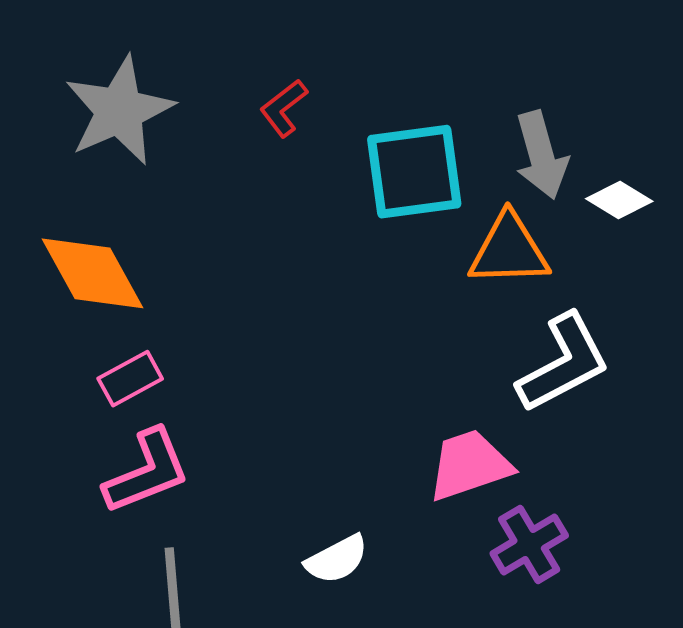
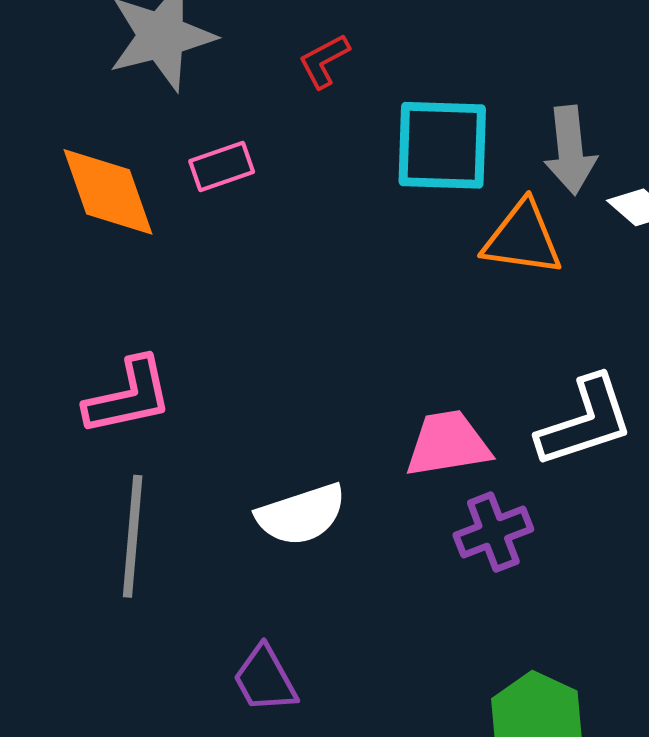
white L-shape: (563, 363) -> (585, 421), moved
pink rectangle: (130, 379) -> (222, 167), moved
white semicircle: (337, 559) -> (301, 515), size x1.4

